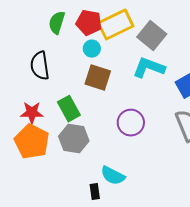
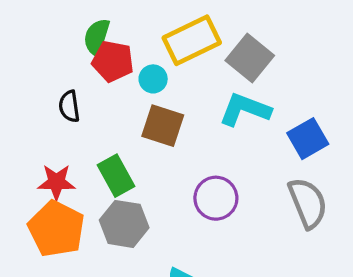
red pentagon: (89, 23) -> (113, 61), moved
black semicircle: (40, 66) -> (69, 106), size x0.7

